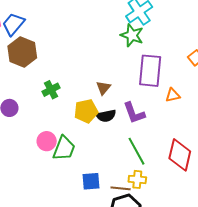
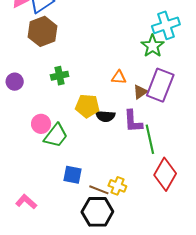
brown triangle: (103, 88) -> (140, 92), moved
orange triangle: (173, 95) -> (119, 77), moved
green line: (137, 151) -> (150, 139), moved

